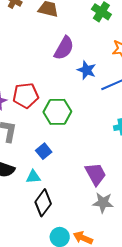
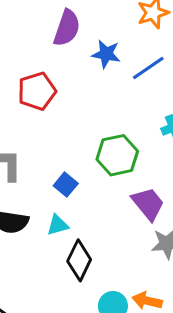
red pentagon: (26, 95) -> (37, 91), moved
green hexagon: (57, 112) -> (117, 155), moved

